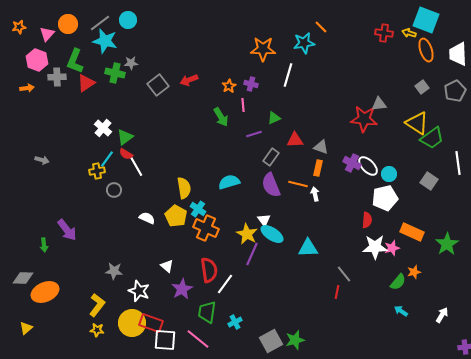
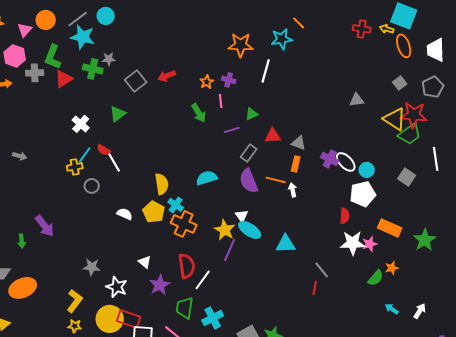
red star: (364, 119) -> (414, 115), moved
green triangle: (125, 137) -> (118, 114), moved
cyan arrow: (401, 311) -> (392, 309), moved
cyan cross: (235, 322) -> (213, 318), size x1.5

